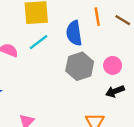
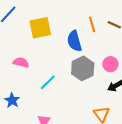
cyan line: (38, 42) -> (48, 82), moved

